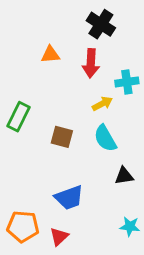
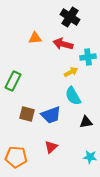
red arrow: (91, 63) -> (63, 44), turned 102
brown square: (62, 137) -> (27, 114), moved
blue trapezoid: (69, 198) -> (51, 115), moved
red triangle: (59, 237) -> (51, 147), moved

